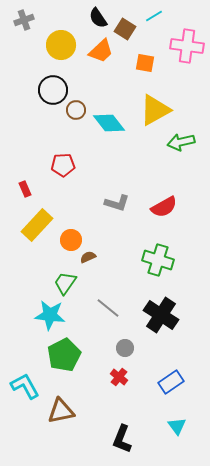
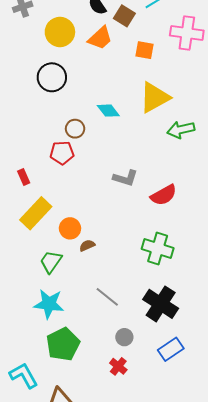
brown circle: (76, 110) -> (75, 129), moved
cyan diamond: (109, 123) -> (108, 111), size x0.7
gray L-shape: (117, 203) -> (125, 178), moved
green trapezoid: (65, 283) -> (51, 262), moved
blue rectangle: (171, 382) -> (171, 349), moved

